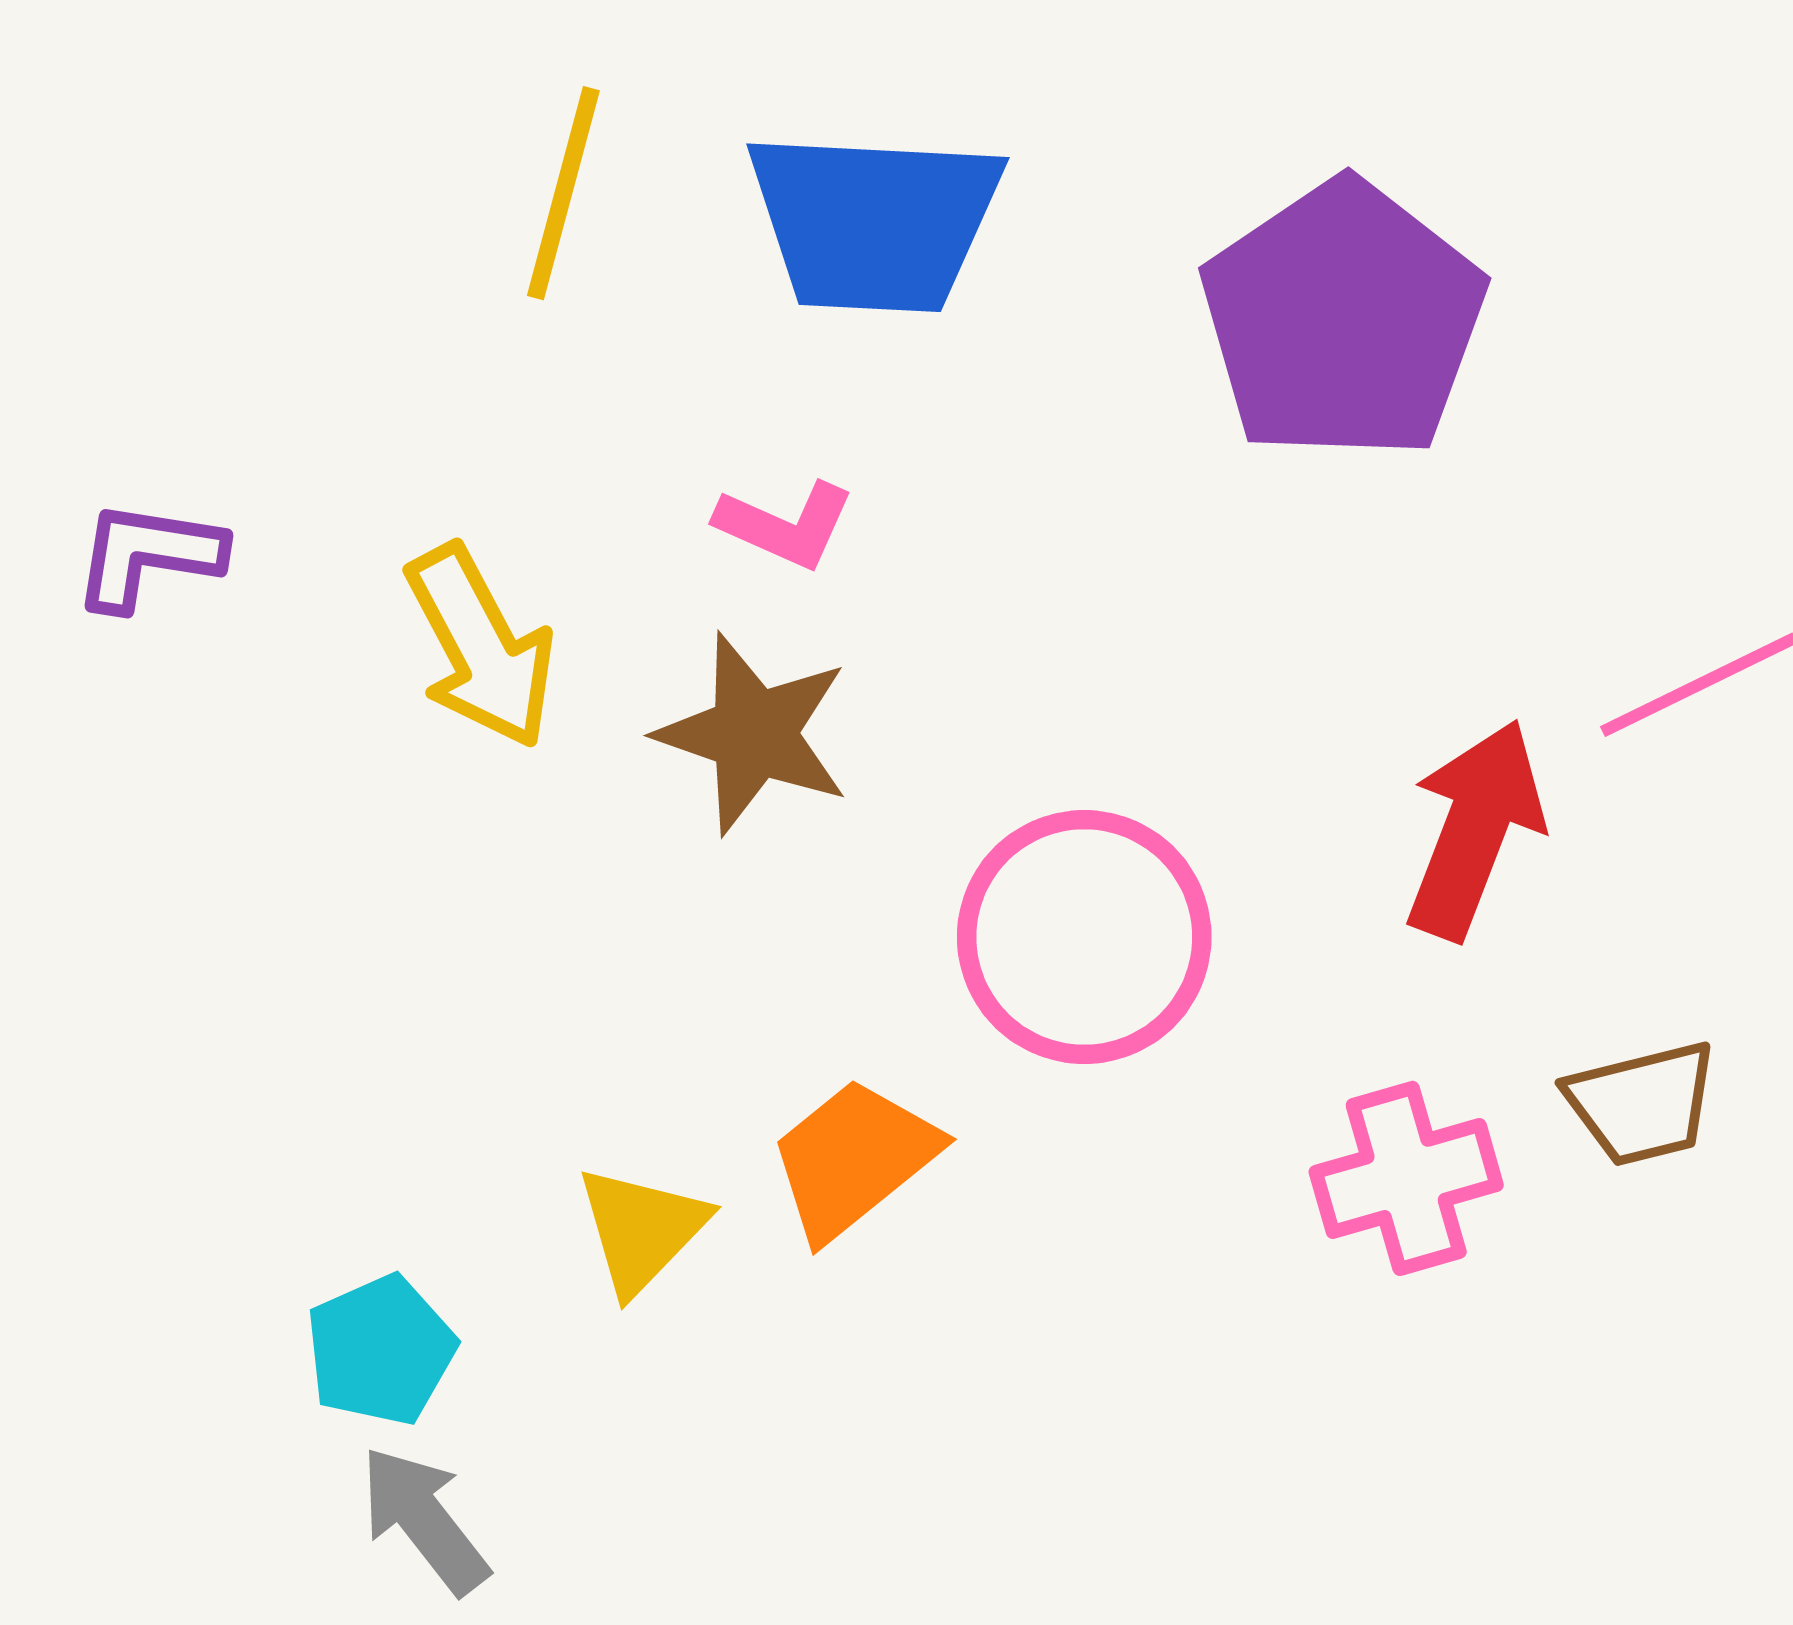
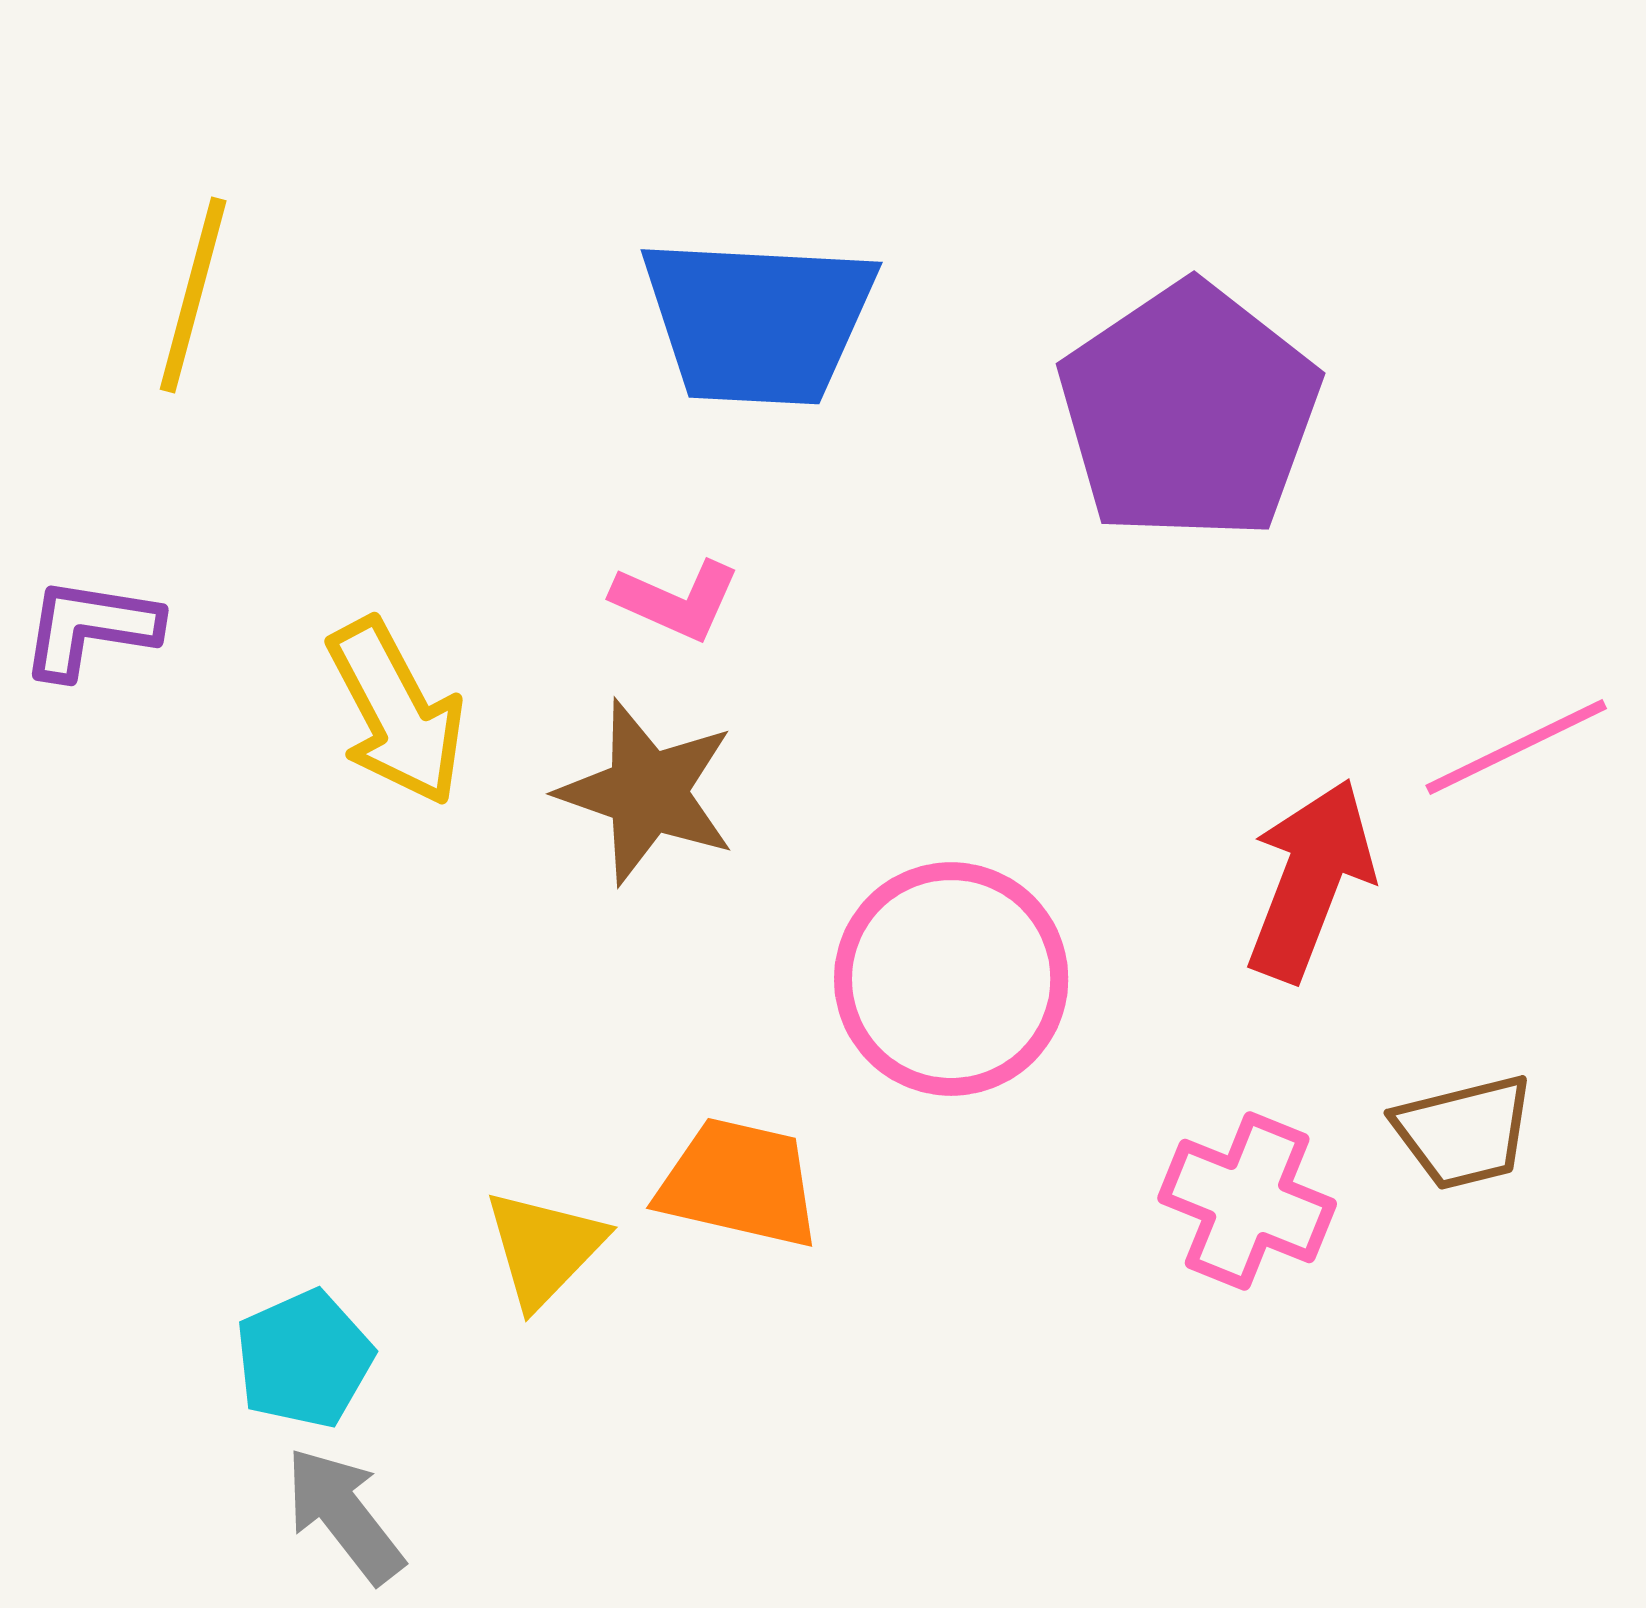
yellow line: (563, 193) -> (193, 295), moved
orange trapezoid: (854, 1159) -> (739, 1183), turned 52
pink cross: (1406, 1178) -> (1247, 1201), turned 38

